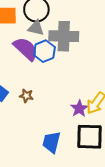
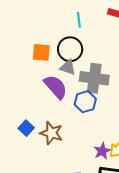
blue hexagon: (44, 51) -> (85, 102), moved
brown star: (26, 96) -> (51, 133), size x1.6

